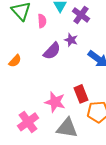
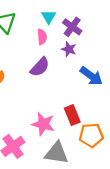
pink semicircle: (42, 21) -> (42, 37), moved
purple star: (71, 40) -> (69, 49), moved

